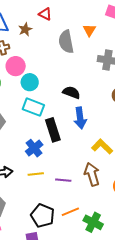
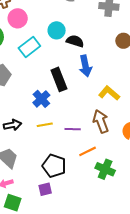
cyan circle: (30, 82) -> (57, 30), moved
cyan rectangle: (33, 107) -> (29, 47), moved, turned -55
orange line: (70, 212) -> (88, 151), moved

